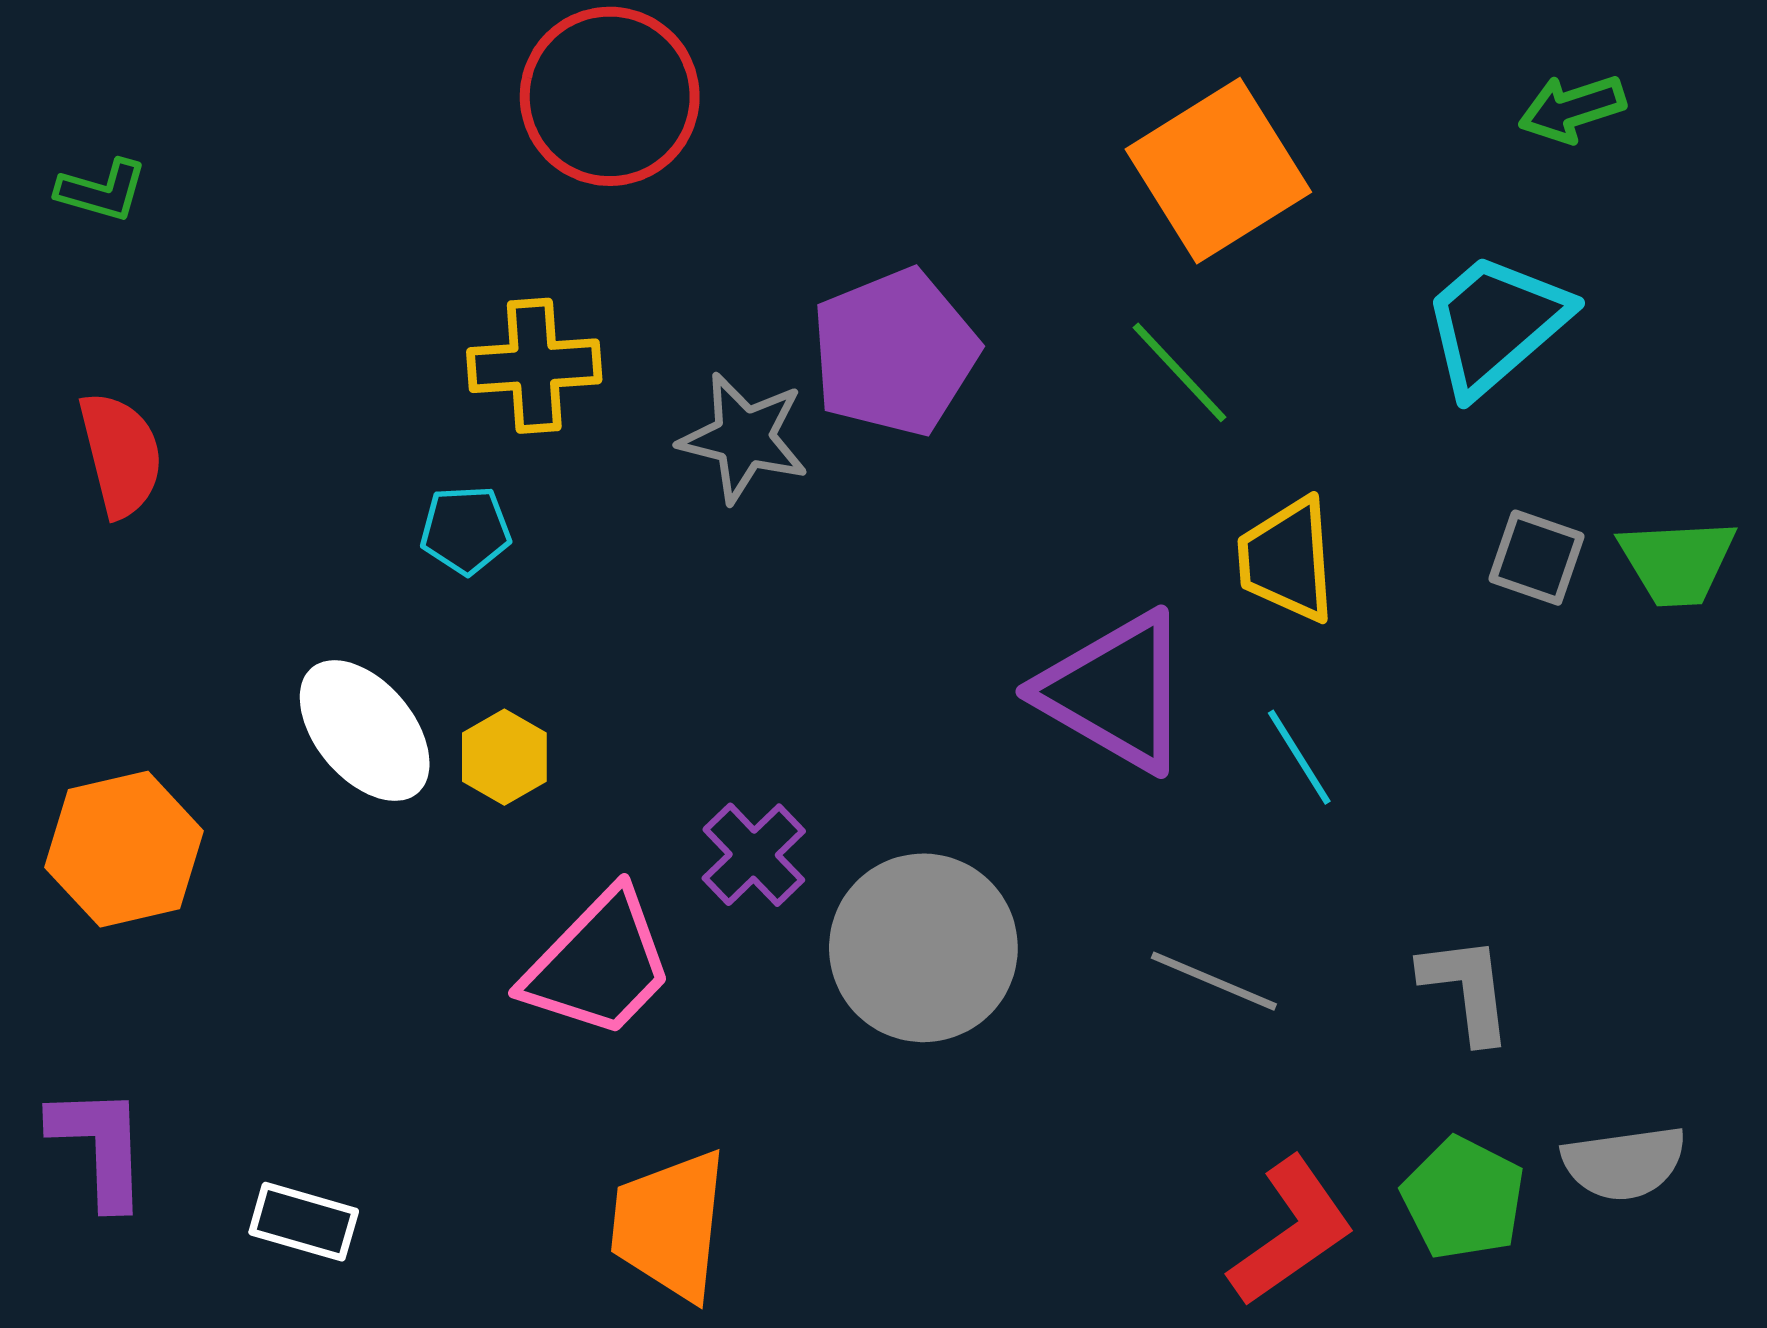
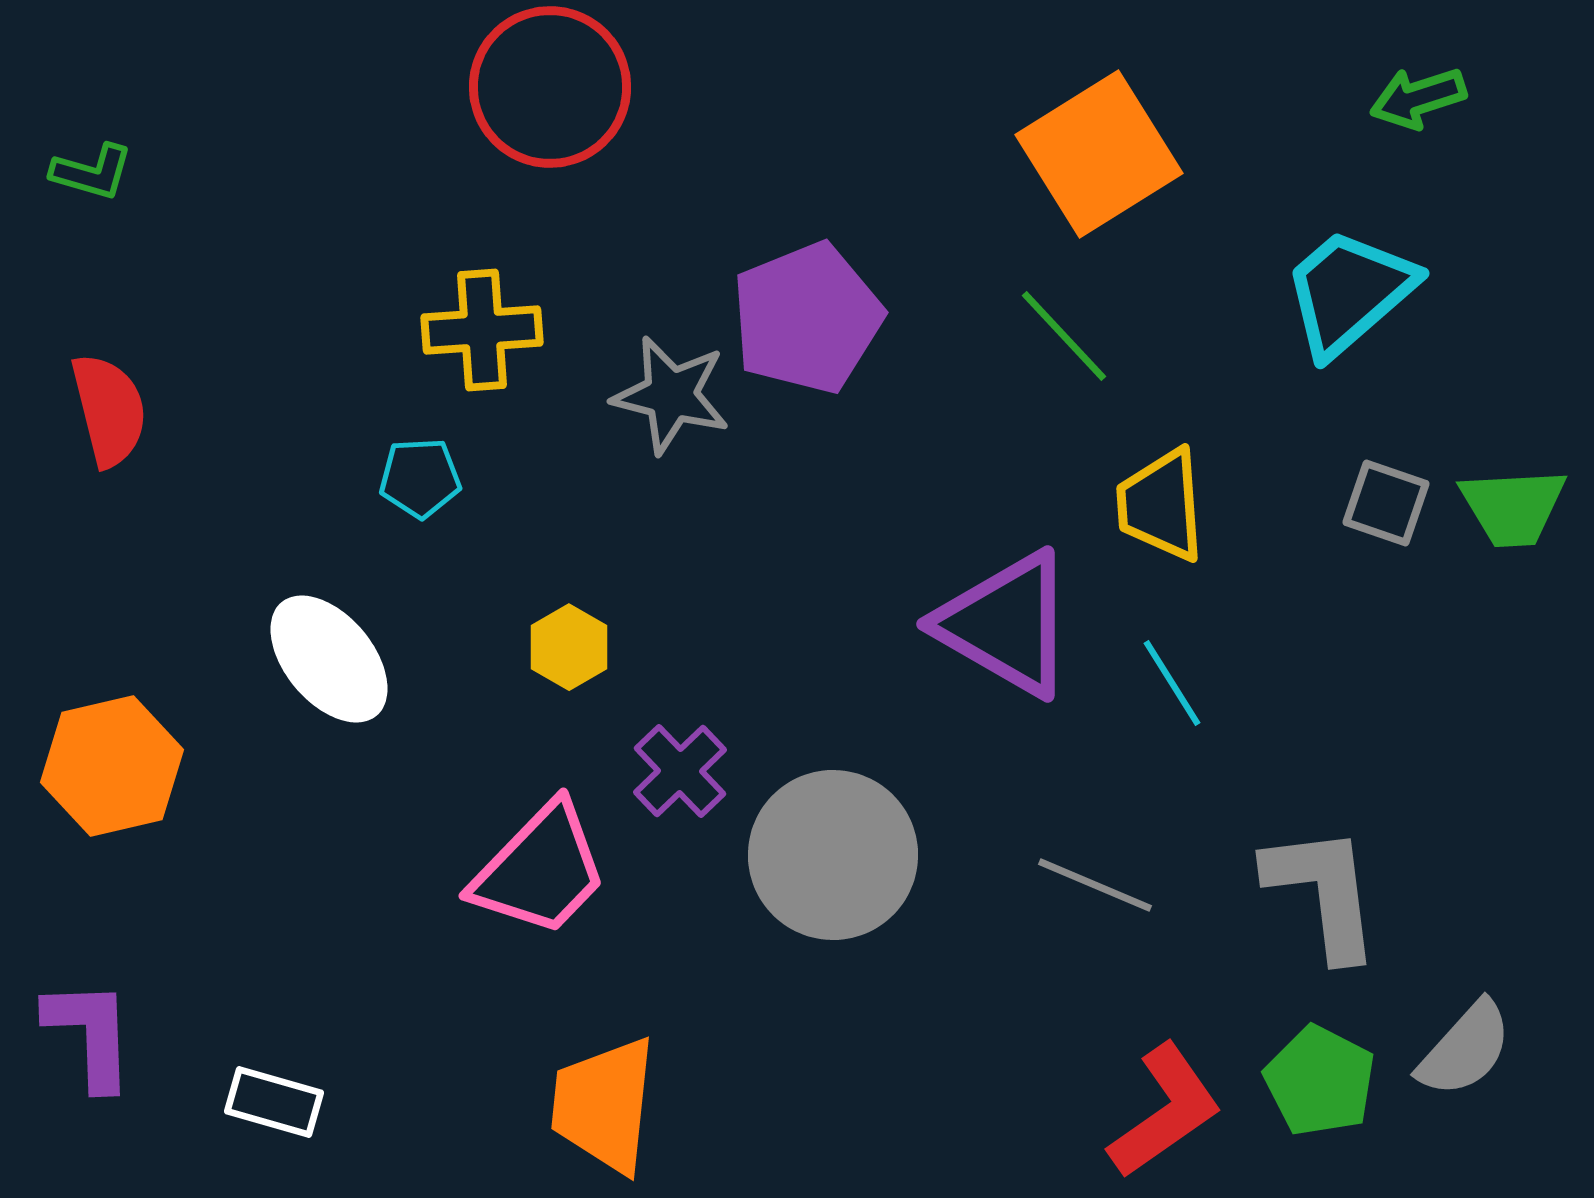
yellow hexagon: (504, 757) -> (569, 647), moved
gray L-shape: (1467, 989) -> (1323, 892), size x1.4
gray semicircle: (1624, 1163) -> (1465, 1049), turned -40

